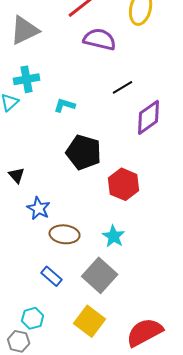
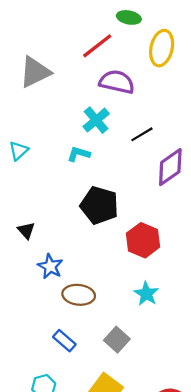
cyan cross: (27, 79) -> (96, 120), moved, turned -30
cyan star: (114, 236) -> (146, 294), moved
gray square: (100, 275) -> (117, 340), size x0.7

